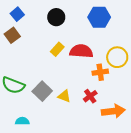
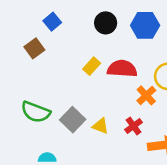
blue square: (17, 14) -> (52, 22), moved
black circle: (56, 17) -> (106, 23), moved
orange cross: (100, 72) -> (146, 95), turned -35

